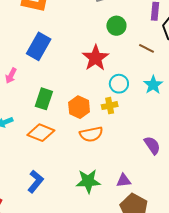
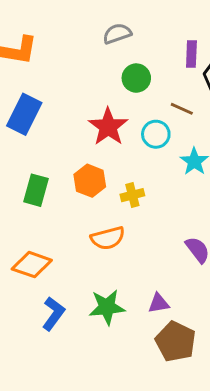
cyan circle: (119, 84) -> (156, 134), moved
orange hexagon: (79, 107) -> (90, 181), moved
orange diamond: (41, 133) -> (32, 265), moved
blue L-shape: (36, 181) -> (53, 314), moved

